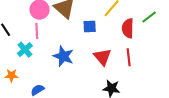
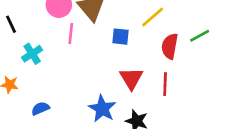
pink line: (37, 31) -> (71, 33), moved
blue star: (63, 56) -> (102, 109), moved

